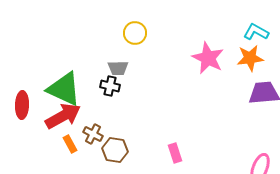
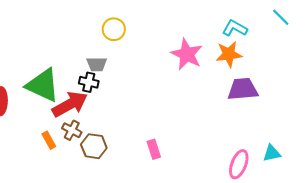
red arrow: (63, 116) -> (70, 104), moved

